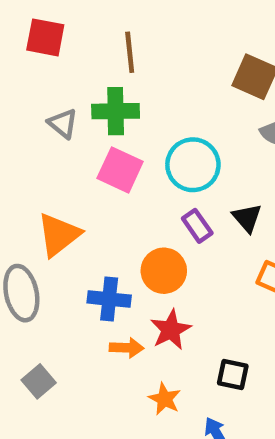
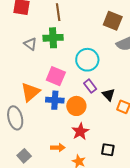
pink square: (120, 170) -> (56, 76), moved
black triangle: (247, 218) -> (108, 95), moved
blue cross: (109, 299) -> (55, 100), moved
orange arrow: (127, 348) -> (58, 148), moved

